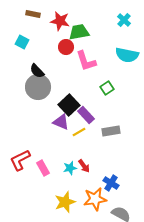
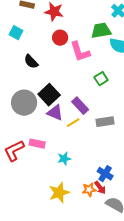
green trapezoid: (79, 32) -> (101, 31), moved
gray circle: (38, 87) -> (24, 103), moved
black square: (69, 105) -> (49, 95), moved
red arrow: (84, 166) -> (100, 188), moved
pink rectangle: (43, 168) -> (37, 144), moved, turned -49
orange star: (95, 199) -> (89, 190), size x0.6

